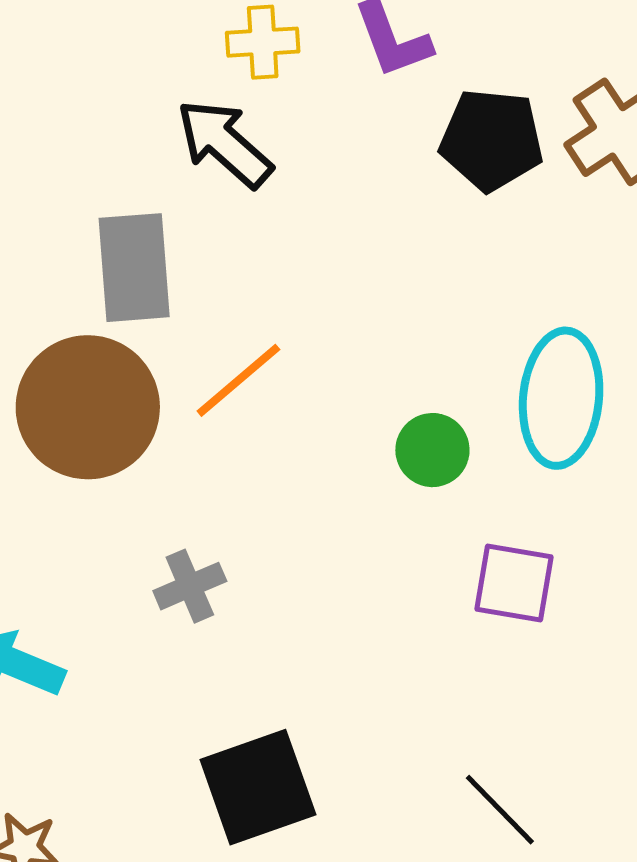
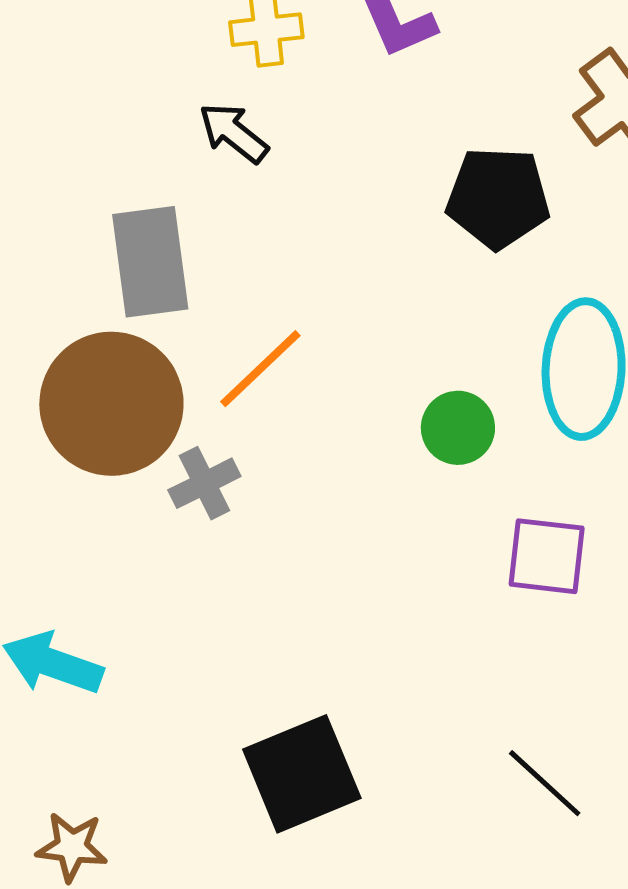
black pentagon: (492, 140) -> (498, 198), moved
black arrow: (224, 143) -> (234, 133), size x0.7
gray cross: (190, 586) -> (204, 483), moved

